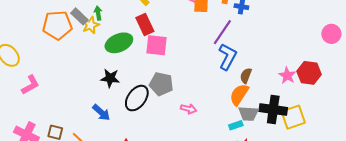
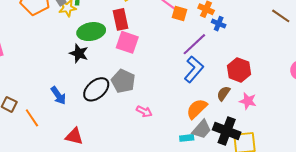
red hexagon: (309, 73) -> (239, 70), moved
brown semicircle: (246, 76) -> (223, 93), moved
pink star: (287, 76) -> (248, 101), turned -30
black star: (110, 78) -> (79, 53), moved
gray trapezoid: (249, 114) -> (202, 129), turned -65

